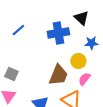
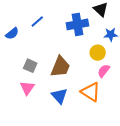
brown trapezoid: (58, 75) -> (60, 67), moved

